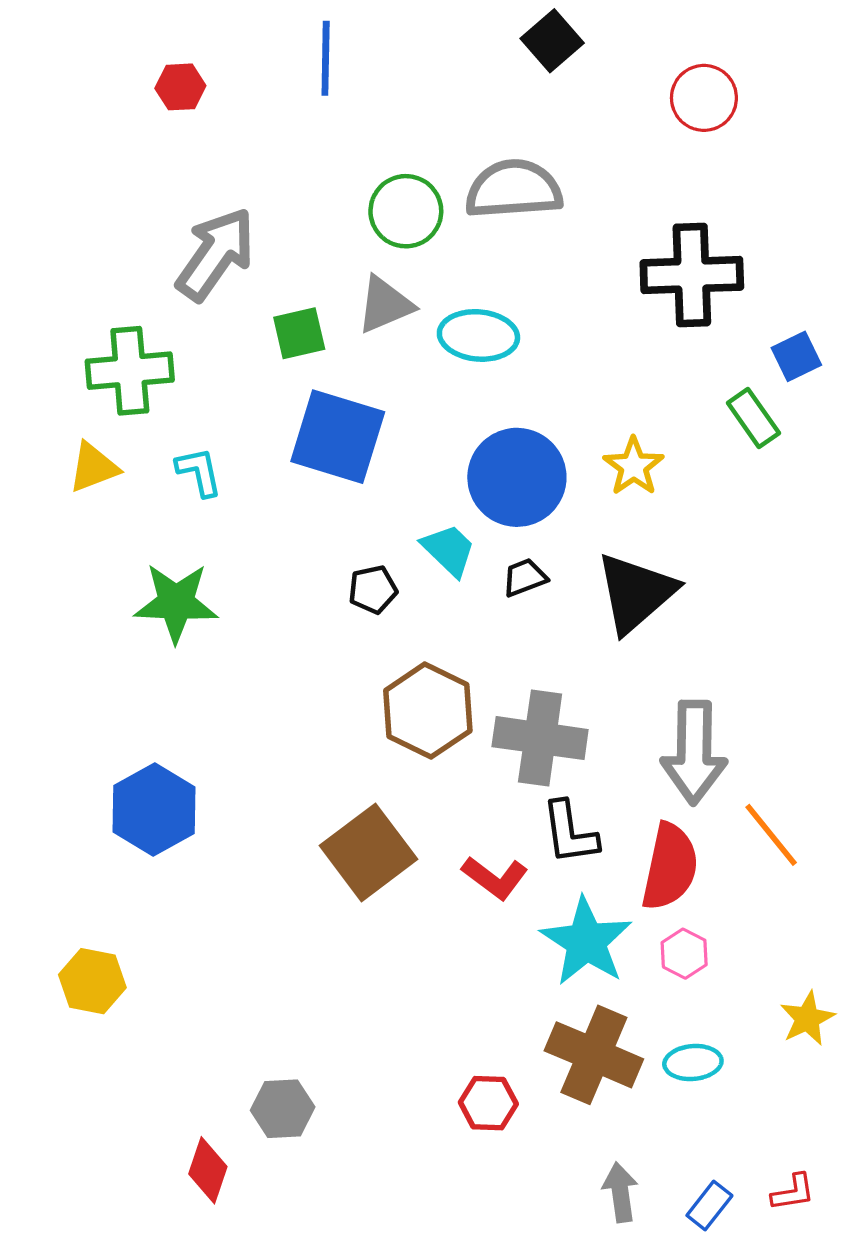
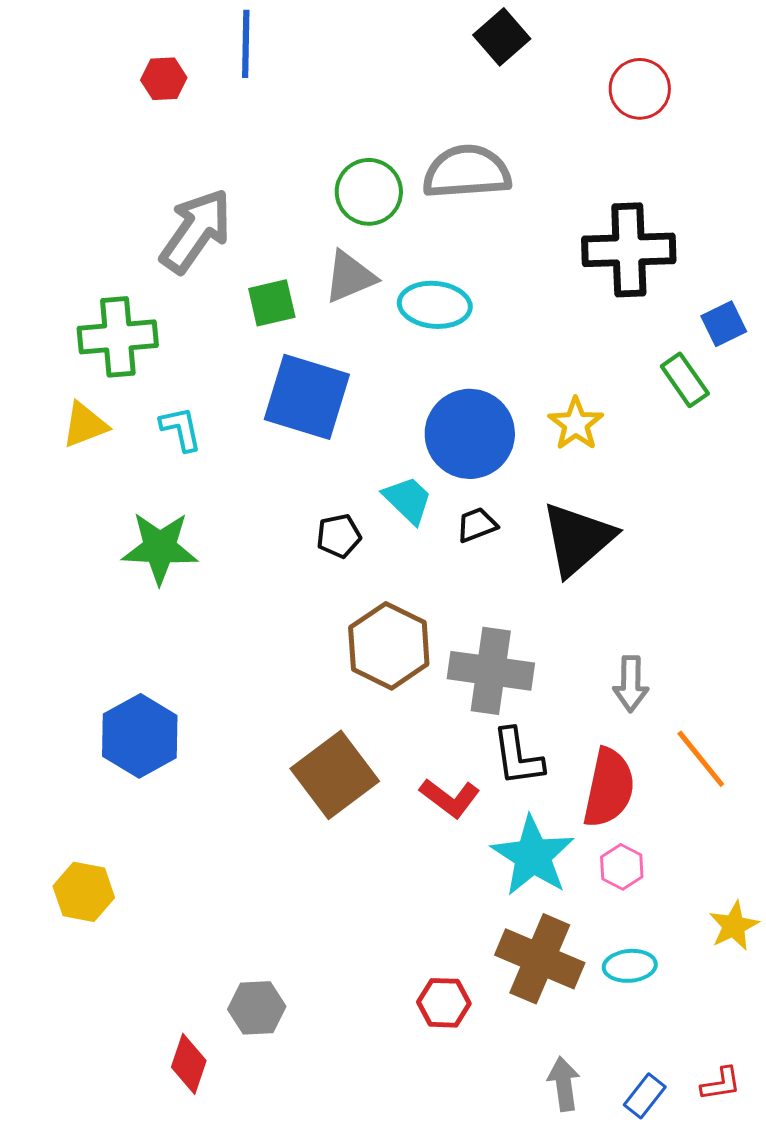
blue line: (326, 58) -> (246, 44), moved
gray arrow: (694, 752) -> (631, 684), size x0.6

